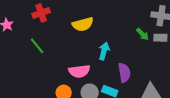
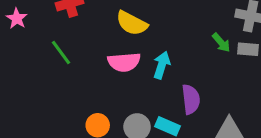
yellow semicircle: (83, 24) -> (132, 23), turned 40
pink semicircle: (79, 71) -> (124, 62), moved

